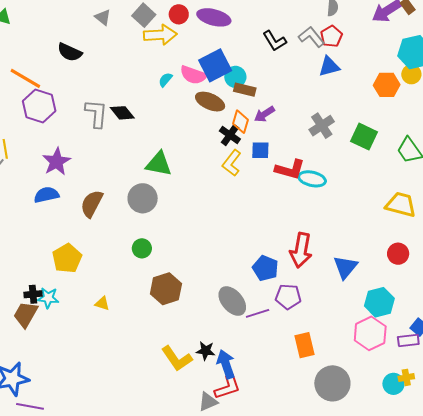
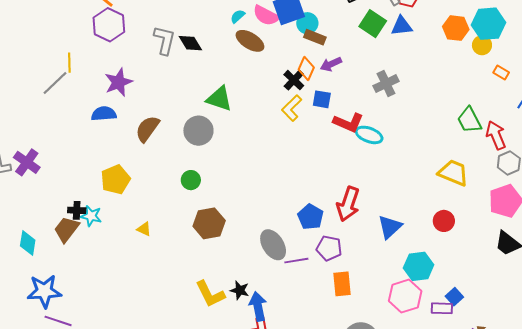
orange hexagon: (387, 85) -> (456, 28), moved
brown ellipse: (210, 102) -> (250, 41), moved
green square: (364, 137) -> (373, 24), moved
orange rectangle: (304, 345) -> (342, 284), moved

